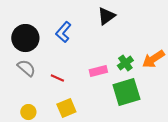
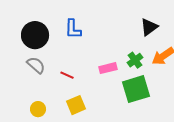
black triangle: (106, 16) -> (149, 27), moved
blue L-shape: (63, 32) -> (73, 29), turned -40

